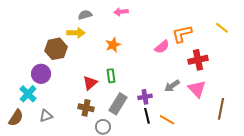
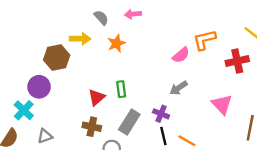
gray semicircle: (85, 15) -> (101, 18), moved, turned 64
orange star: (113, 45) -> (116, 43), moved
red cross: (198, 60) -> (237, 61), moved
gray arrow: (172, 86) -> (179, 88), moved
purple cross: (145, 97) -> (161, 114), turned 32

